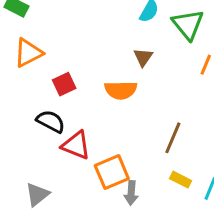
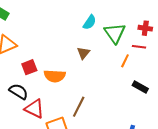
orange semicircle: (121, 90) -> (55, 76), moved
brown line: (173, 138) -> (79, 107), moved

